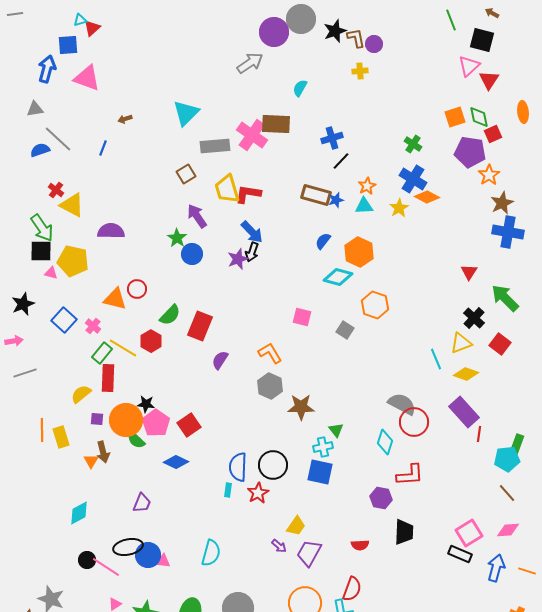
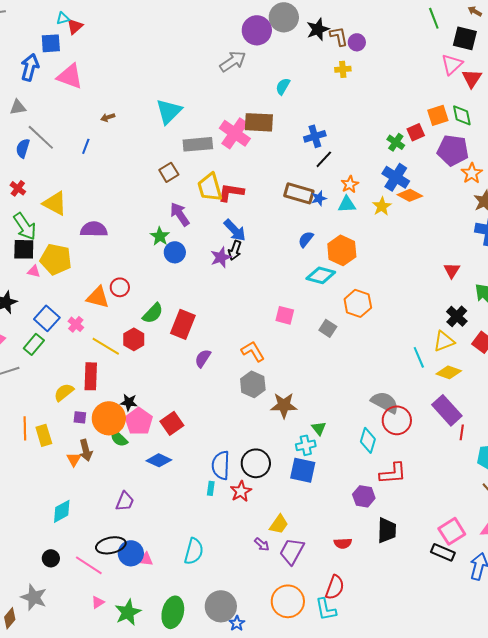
red square: (493, 134) -> (416, 132), moved
blue semicircle: (40, 150) -> (23, 148), turned -54
red cross: (56, 190) -> (18, 188), moved
green rectangle: (102, 353) -> (34, 344), moved
black circle: (87, 560) -> (51, 558), moved

